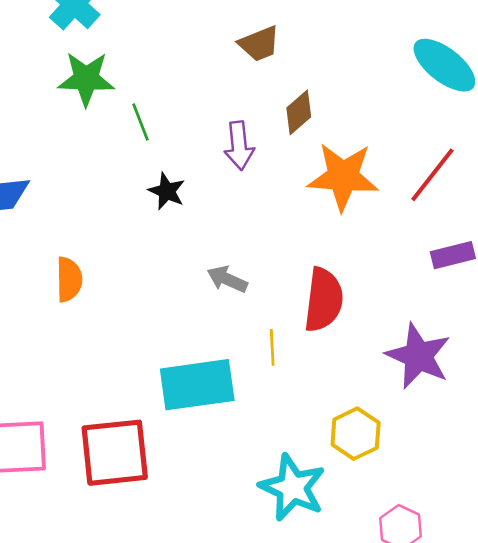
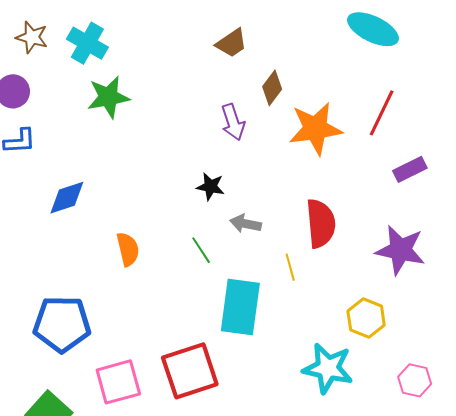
green line: (140, 122) -> (201, 250), moved
black star: (167, 191) -> (211, 187), moved
cyan rectangle: (197, 385) -> (240, 307), turned -62

